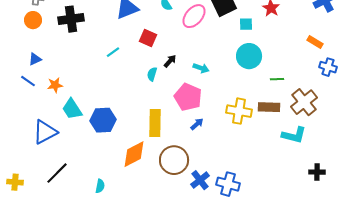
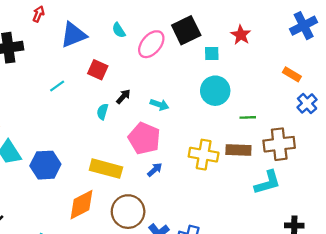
blue cross: (328, 67) -> (307, 103), turned 30
brown cross: (304, 102) -> (279, 144), turned 32
yellow rectangle: (155, 123) -> (106, 169), turned -76
cyan L-shape: (294, 135) -> (268, 183), turned -30

